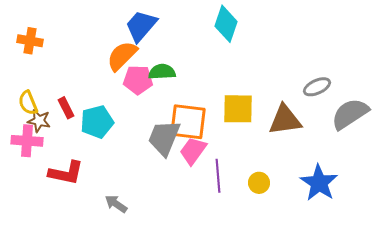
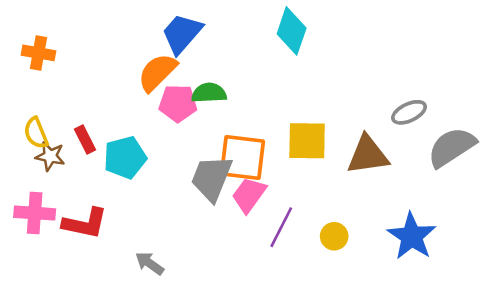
pink cross: (27, 141) -> (35, 213), moved
purple line: (218, 176) -> (281, 227), turned 32

